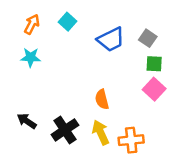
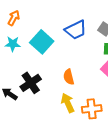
cyan square: (68, 22) -> (42, 42), moved, size x1.6
black cross: (65, 130) -> (31, 83), moved

